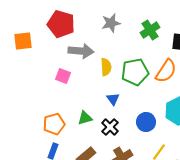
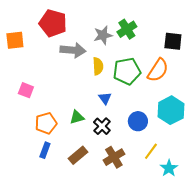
gray star: (111, 23) -> (103, 35), moved
green cross: (150, 30) -> (127, 29), moved
pink square: (63, 76) -> (26, 90), moved

